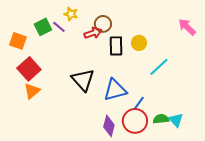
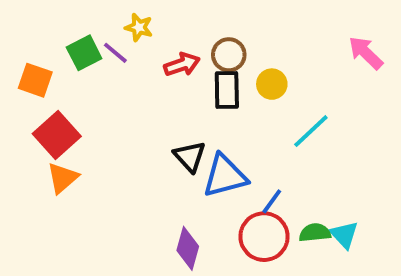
brown circle: (103, 24) -> (229, 55), moved
black triangle: (83, 80) -> (190, 156), moved, size x0.7
purple diamond: (109, 126) -> (188, 248), moved

